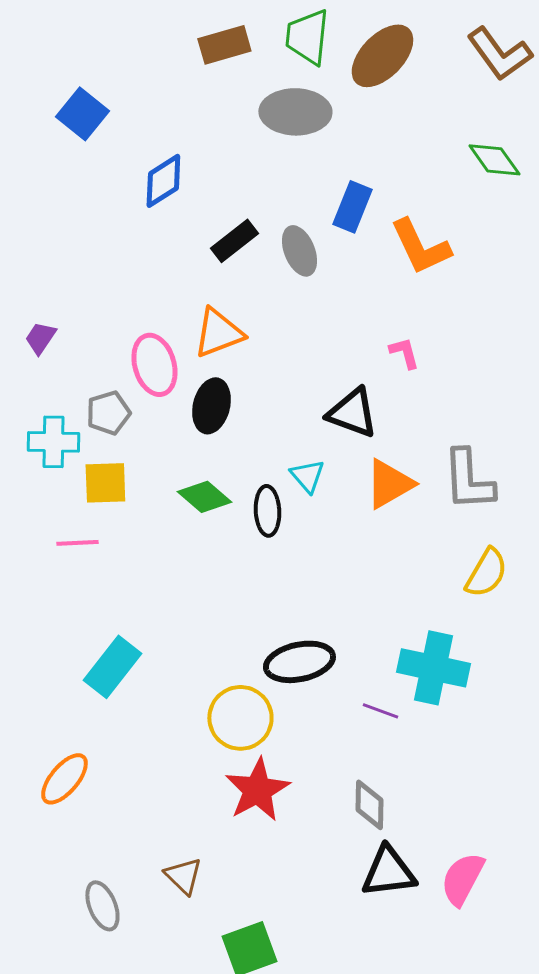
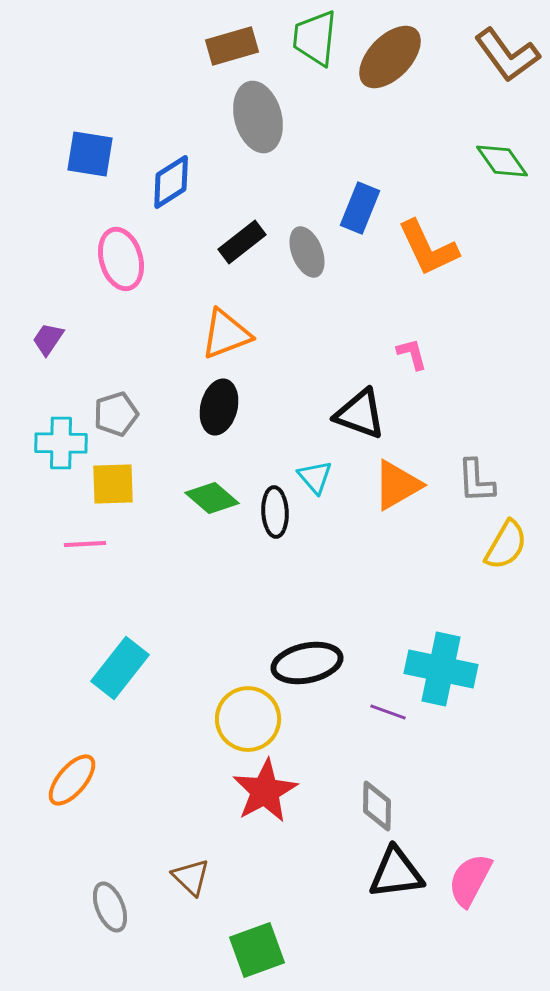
gray ellipse: (295, 112) -> (258, 117), moved, turned 74
blue square: (82, 114) -> (90, 154), moved, turned -30
pink ellipse: (154, 365) -> (121, 259), moved
gray L-shape: (468, 480) -> (476, 481), size x0.7
yellow semicircle: (486, 573) -> (506, 545), moved

